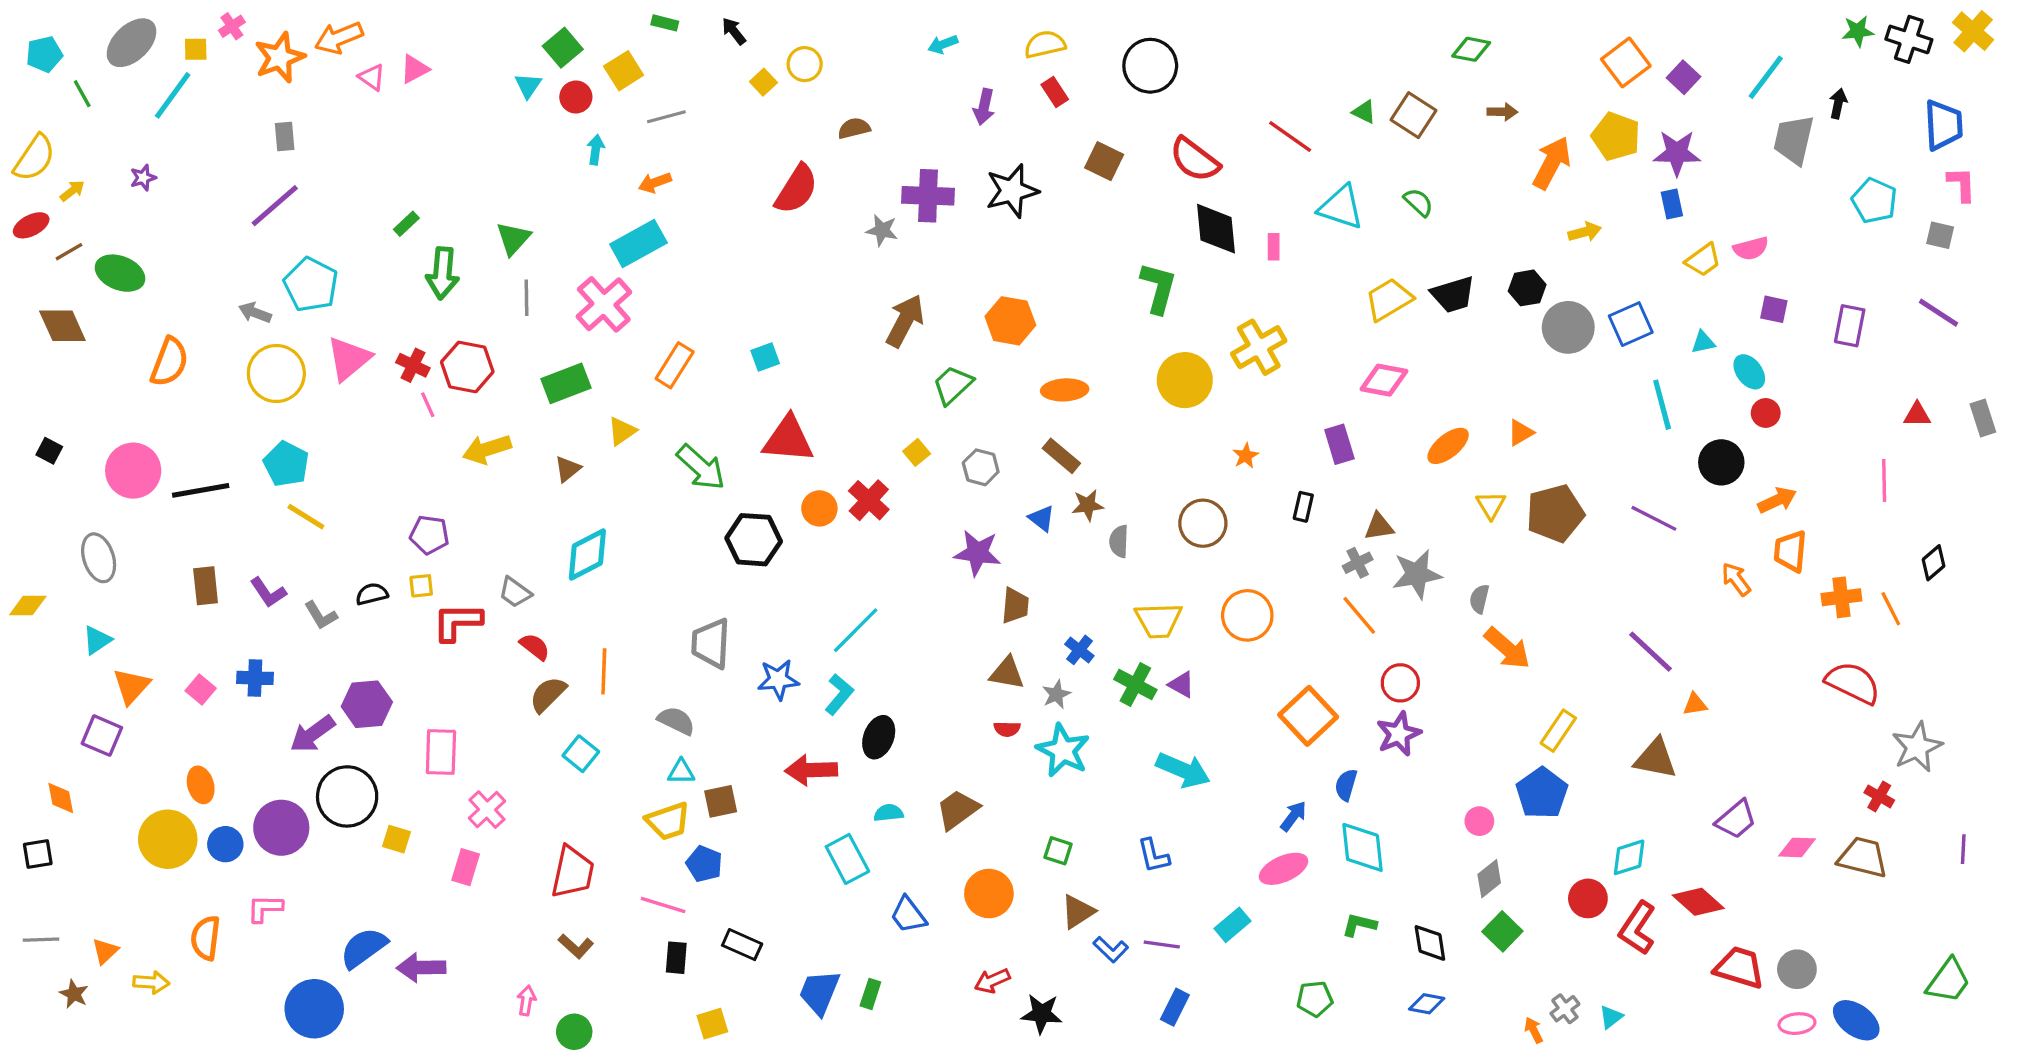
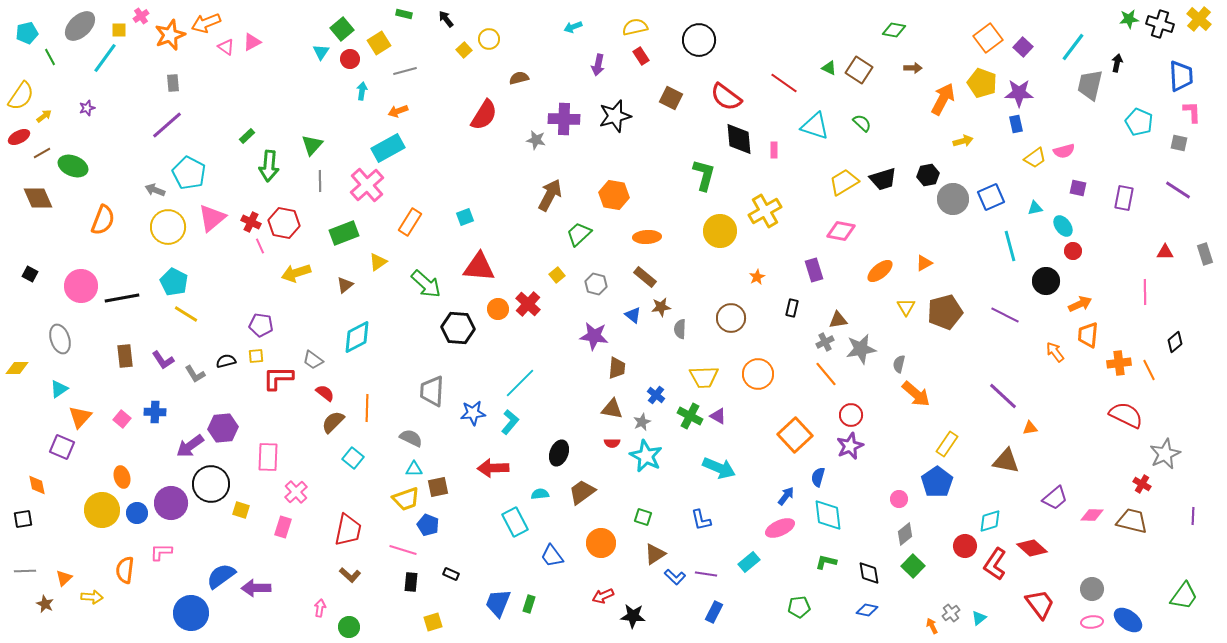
black ellipse: (879, 737) -> (559, 453), moved
black rectangle: (742, 945) -> (451, 574), size x0.7
red trapezoid: (1739, 968) -> (1040, 604), moved, turned 36

